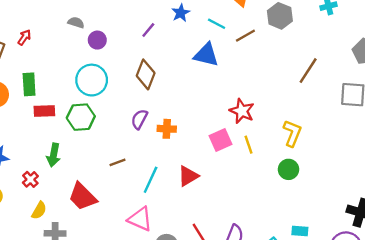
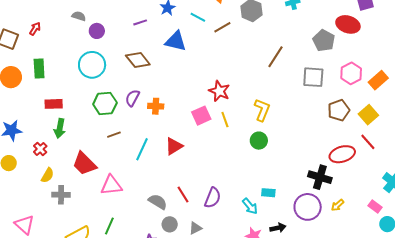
purple line: (148, 30) -> (140, 22), turned 32
blue triangle: (206, 55) -> (176, 41), moved
brown diamond: (146, 74) -> (138, 60), turned -60
red rectangle: (44, 111) -> (54, 104), moved
green hexagon: (81, 117) -> (105, 104), moved
pink triangle: (140, 219) -> (111, 185), moved, turned -30

